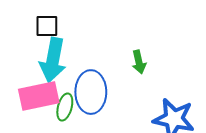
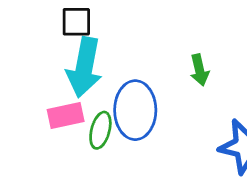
pink rectangle: (39, 96) -> (66, 116), size x0.7

